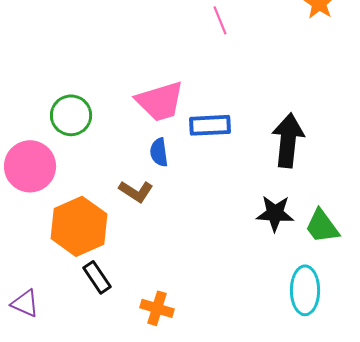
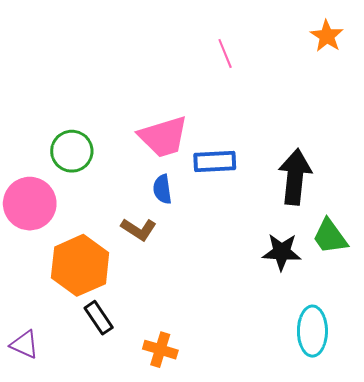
green trapezoid: (322, 226) -> (330, 236), moved

